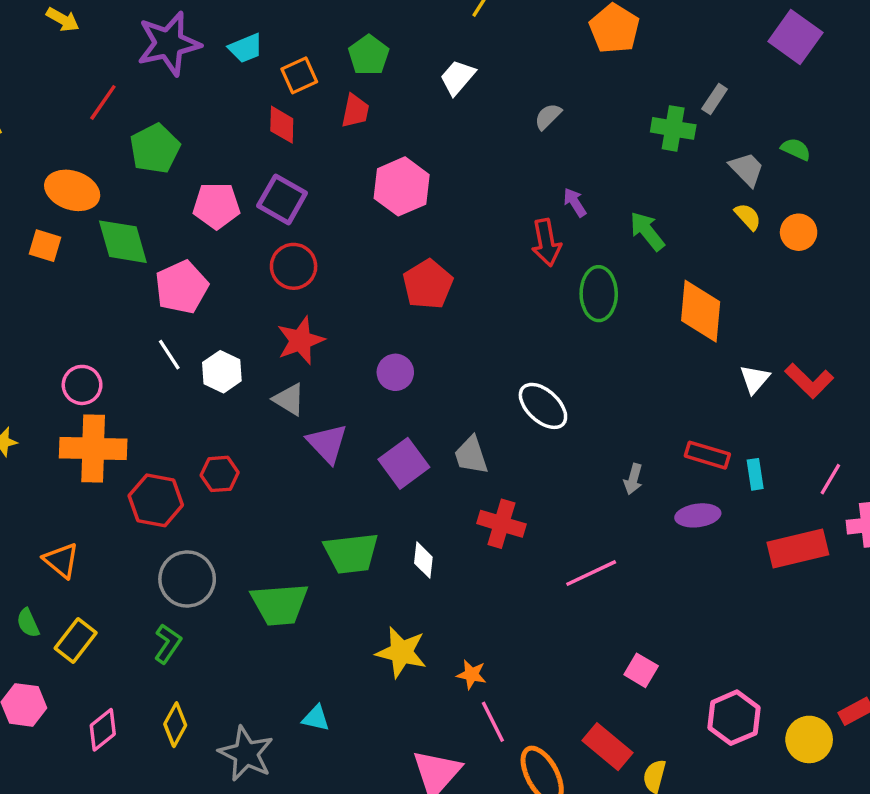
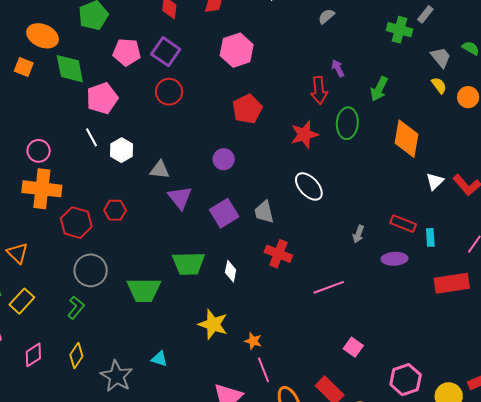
green arrow: (647, 231) -> (379, 89), turned -120
red star: (301, 340) -> (304, 135), moved
gray triangle: (289, 399) -> (160, 170), turned -30

